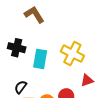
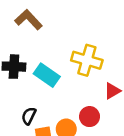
cyan rectangle: (40, 59) -> (47, 75), turned -54

